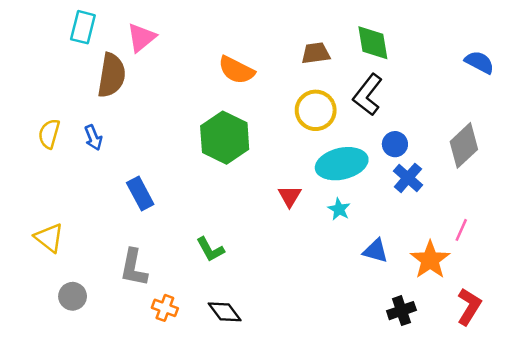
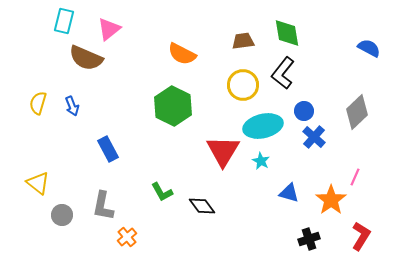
brown semicircle: (112, 75) -> (86, 58), turned 104
red triangle: (290, 196) -> (223, 151), size x1.8
gray circle: (73, 296) -> (62, 215), moved
orange cross: (165, 308) -> (127, 237), turned 30
black diamond: (225, 312) -> (202, 206), moved

